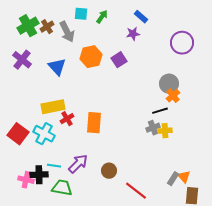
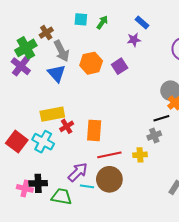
green cross: (28, 26) -> (26, 48), moved
gray arrow: (67, 32) -> (62, 51), moved
yellow cross: (165, 131) -> (140, 155), moved
cyan line: (54, 166) -> (87, 186), moved
brown circle: (109, 171) -> (109, 179), size x1.6
red line: (136, 191) -> (109, 155), moved, turned -50

